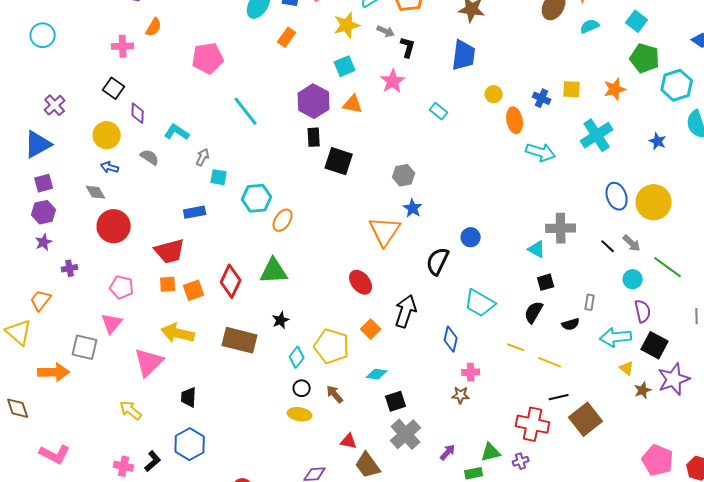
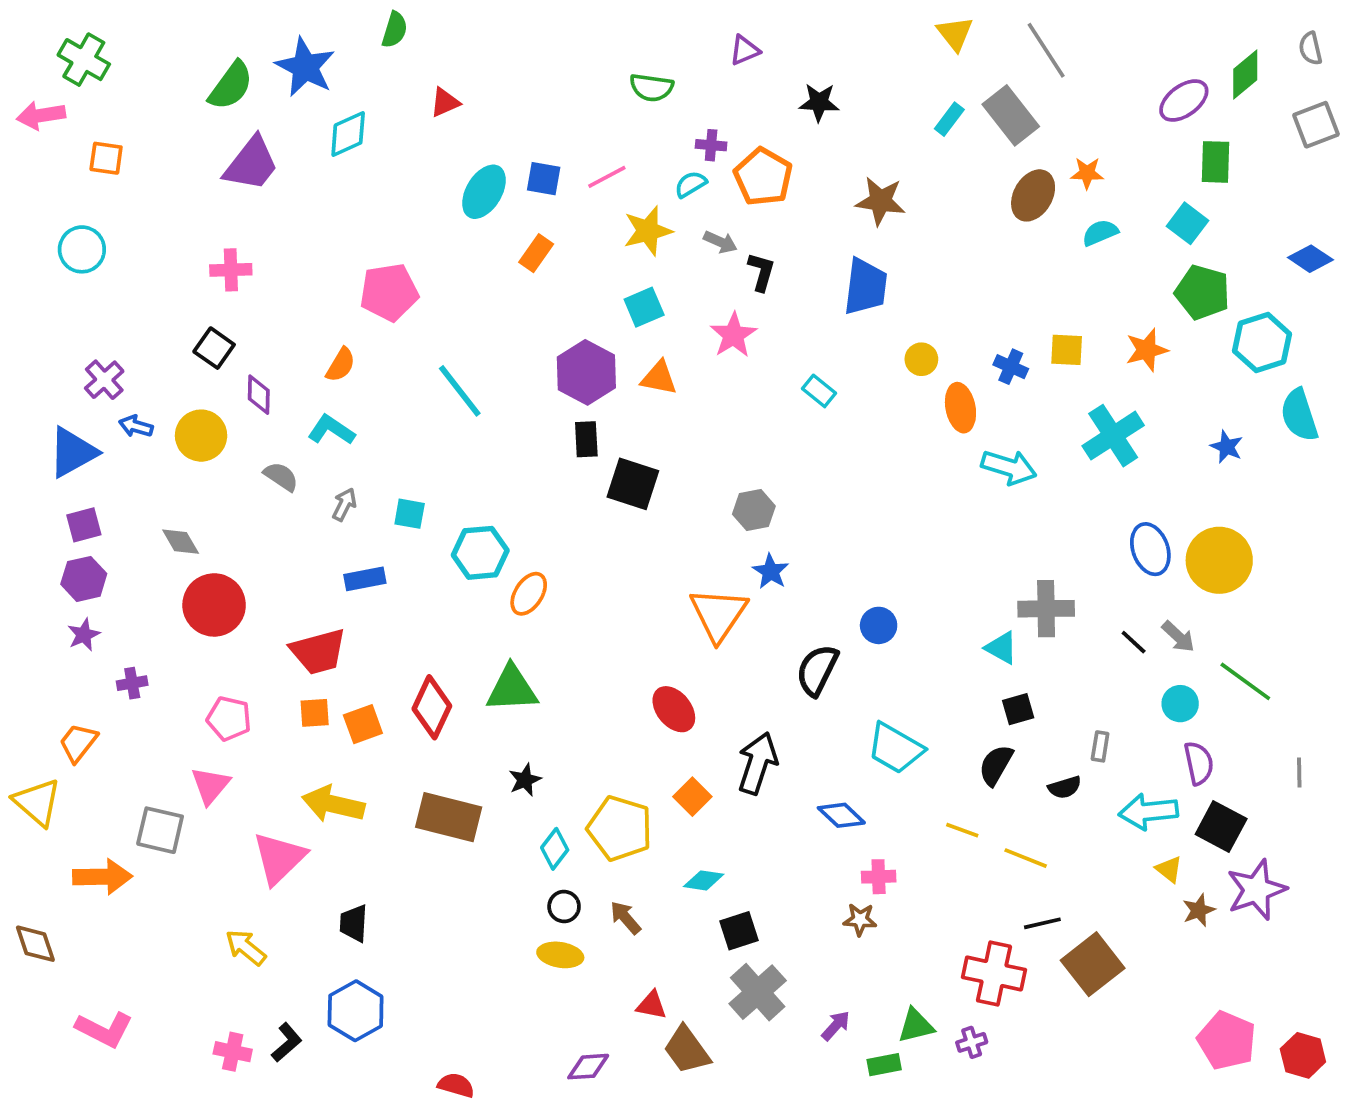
orange semicircle: (154, 27) -> (341, 365), moved
gray arrow: (203, 157) -> (344, 504), moved
blue arrow: (110, 167) -> (136, 426), moved
blue diamond: (451, 339) -> (841, 815), turned -60

